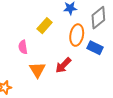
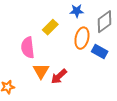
pink semicircle: (23, 47) -> (28, 48), size x1.5
red arrow: (63, 65) -> (59, 76), moved

